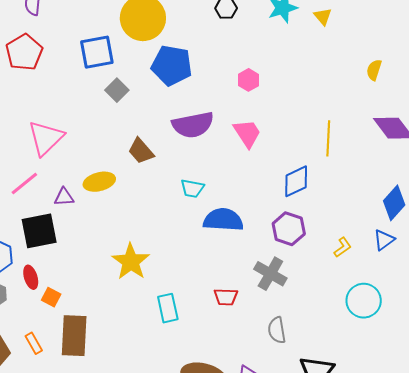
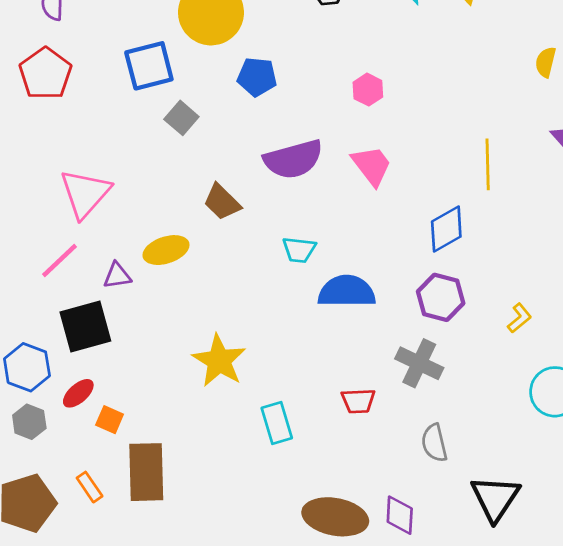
blue pentagon: (172, 65) -> (257, 77), size x0.7
red ellipse: (31, 277) -> (78, 393), turned 70

